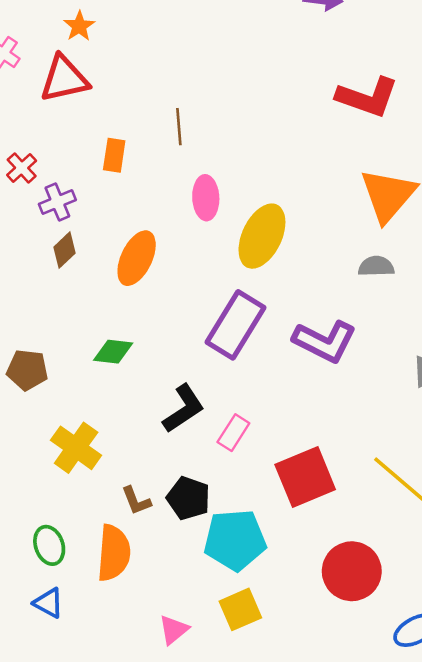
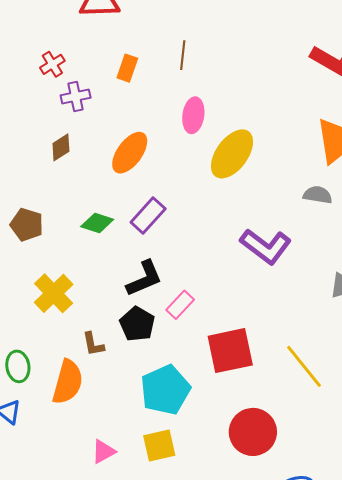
brown diamond: (65, 250) -> (61, 147), moved
purple rectangle: (236, 325) -> (148, 216), moved, size x0.7
black pentagon: (188, 498) -> (137, 324), moved
cyan pentagon: (235, 540) -> (165, 390), turned -30

